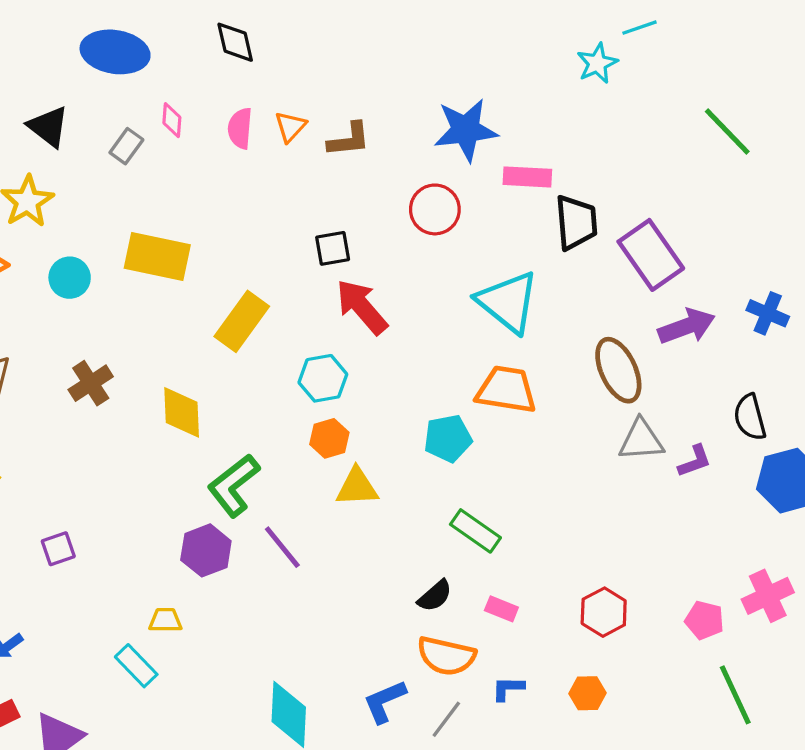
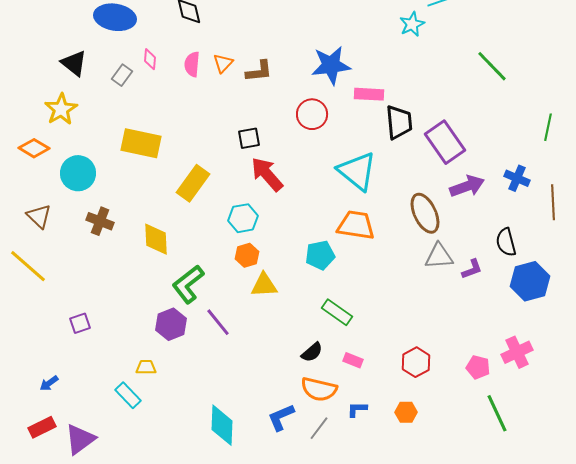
cyan circle: (70, 278) -> (78, 173), moved, size x1.4
brown cross: (91, 383) -> (100, 221), turned -36

